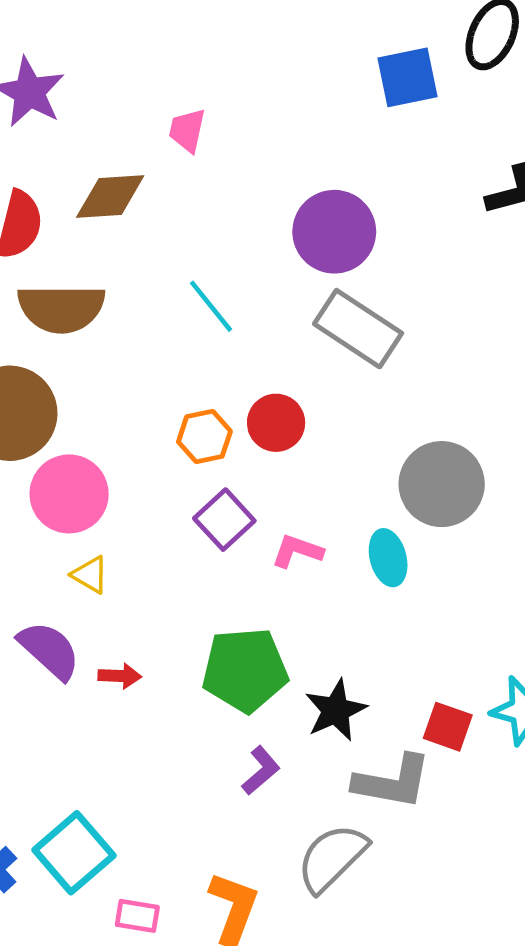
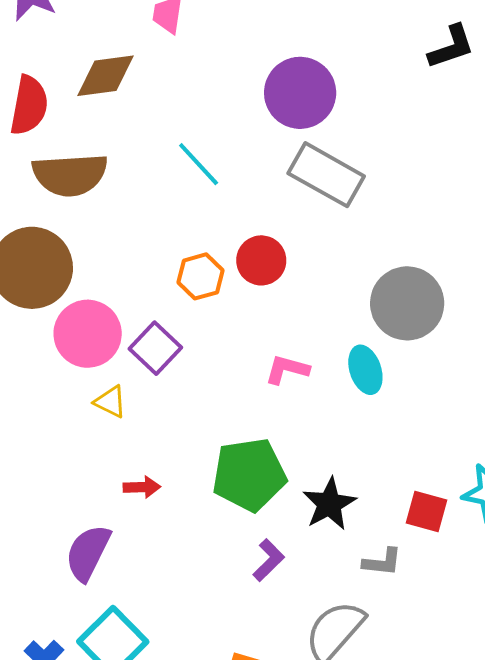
purple square: (224, 520) -> (155, 348), moved
purple semicircle: (49, 650) -> (88, 553), moved, turned -102
gray L-shape: (392, 782) -> (382, 562), size x0.6

